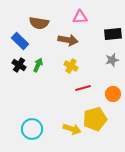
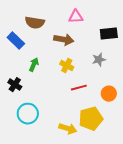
gray star: (112, 60) -> (99, 60), moved
black cross: (19, 65) -> (15, 85), moved
cyan circle: (32, 129) -> (28, 114), moved

